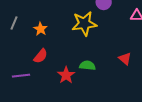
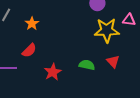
yellow star: (84, 24) -> (107, 30), moved
green semicircle: (87, 65) -> (87, 65), moved

